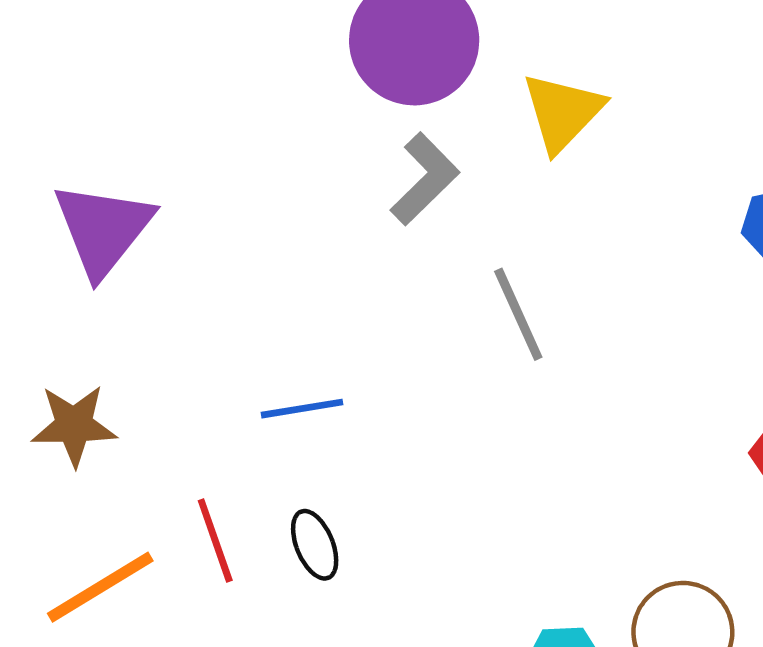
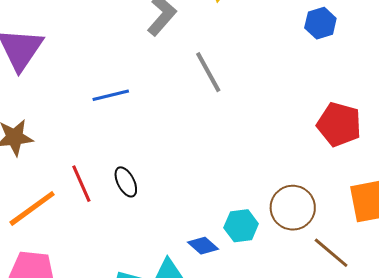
blue line: (302, 409) -> (111, 95), moved

